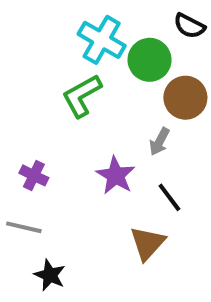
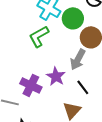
gray arrow: (159, 142) -> (78, 59), size x1.5
purple cross: (34, 175) -> (31, 85), moved, size x1.5

